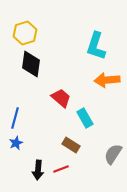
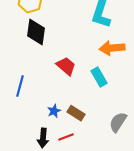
cyan rectangle: (85, 118) -> (99, 77), moved
blue star: (16, 143) -> (54, 111), moved

